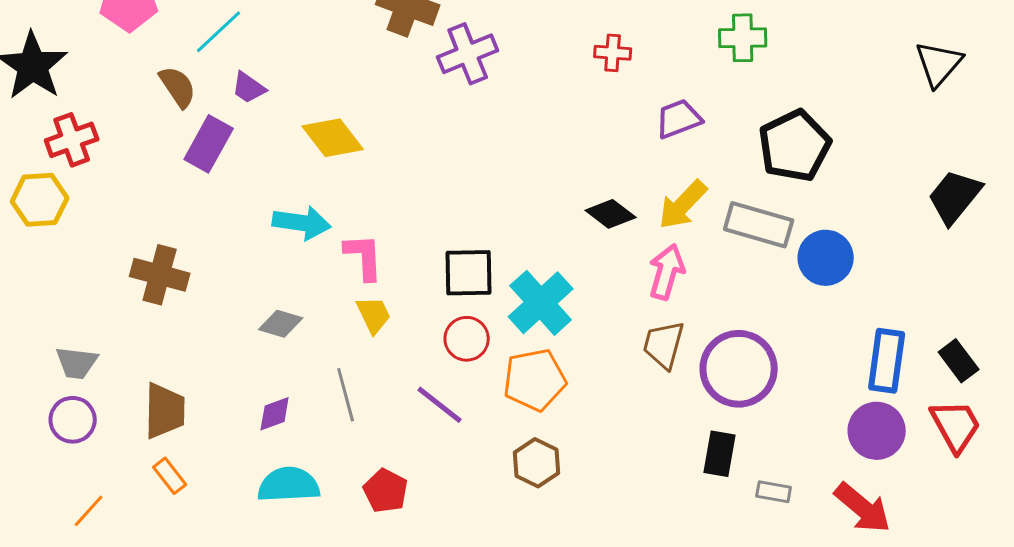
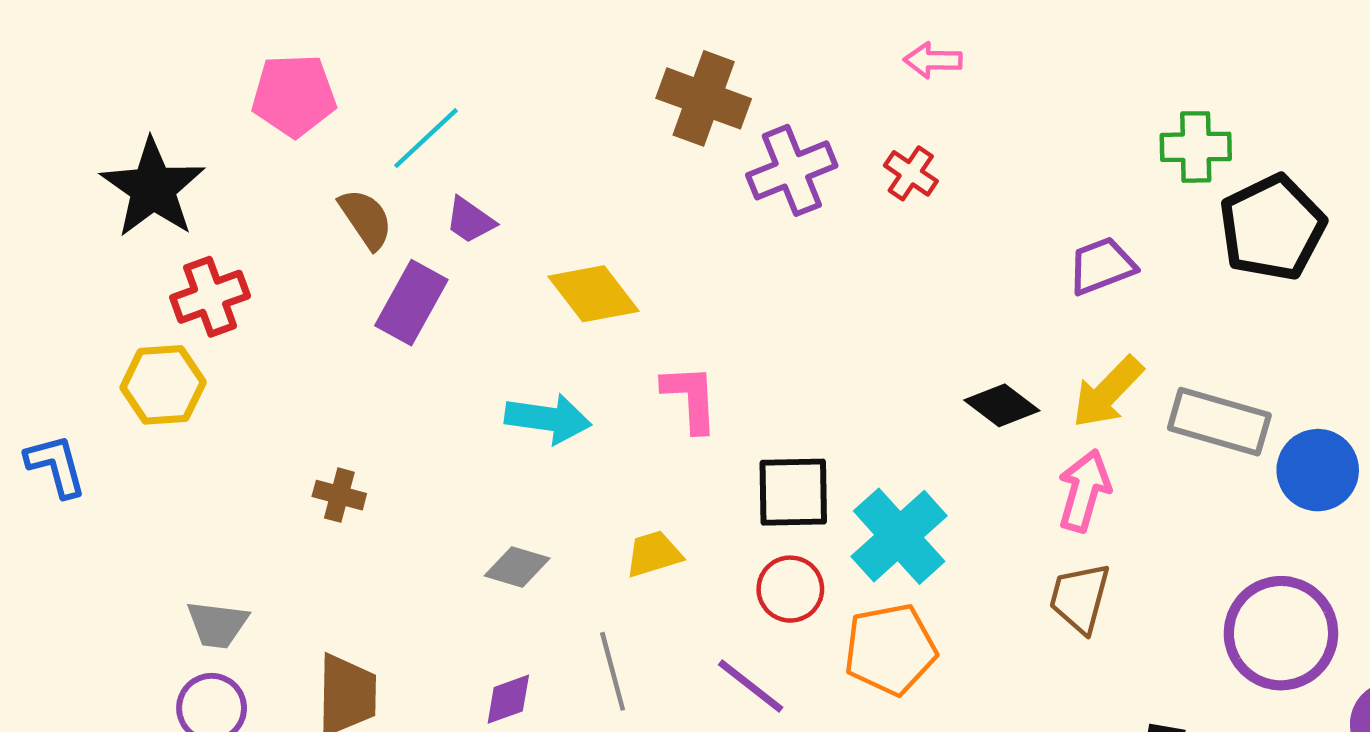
red cross: (613, 53) -> (911, 173), moved, turned 30
black pentagon: (795, 146) -> (1272, 228), moved
pink L-shape: (364, 257) -> (690, 398), moved
brown cross: (160, 275) -> (339, 495), size x0.6
yellow trapezoid: (374, 315) -> (654, 554), turned -81
purple circle: (739, 369) -> (1281, 633), moved

